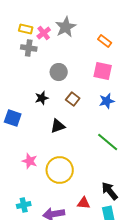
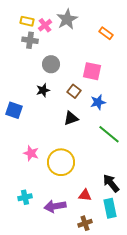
pink square: (103, 71) -> (92, 71), moved
gray circle: (59, 72) -> (51, 64), moved
blue star: (107, 101) -> (98, 102), moved
black triangle: (58, 126) -> (71, 118), moved

